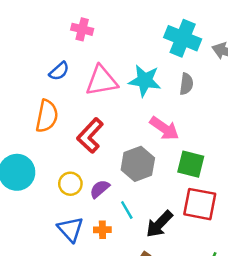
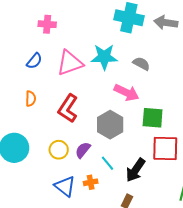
gray semicircle: (186, 84) -> (141, 64), moved, turned -60
orange semicircle: (47, 116) -> (31, 99), size x0.6

